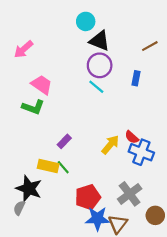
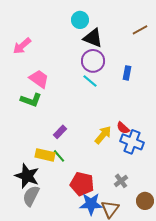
brown line: (150, 46) -> (140, 30), moved
gray cross: (130, 194) -> (121, 181), size x0.6
red pentagon: (88, 197) -> (82, 184), turned 30
gray semicircle: (19, 208) -> (31, 196), moved, size x1.5

